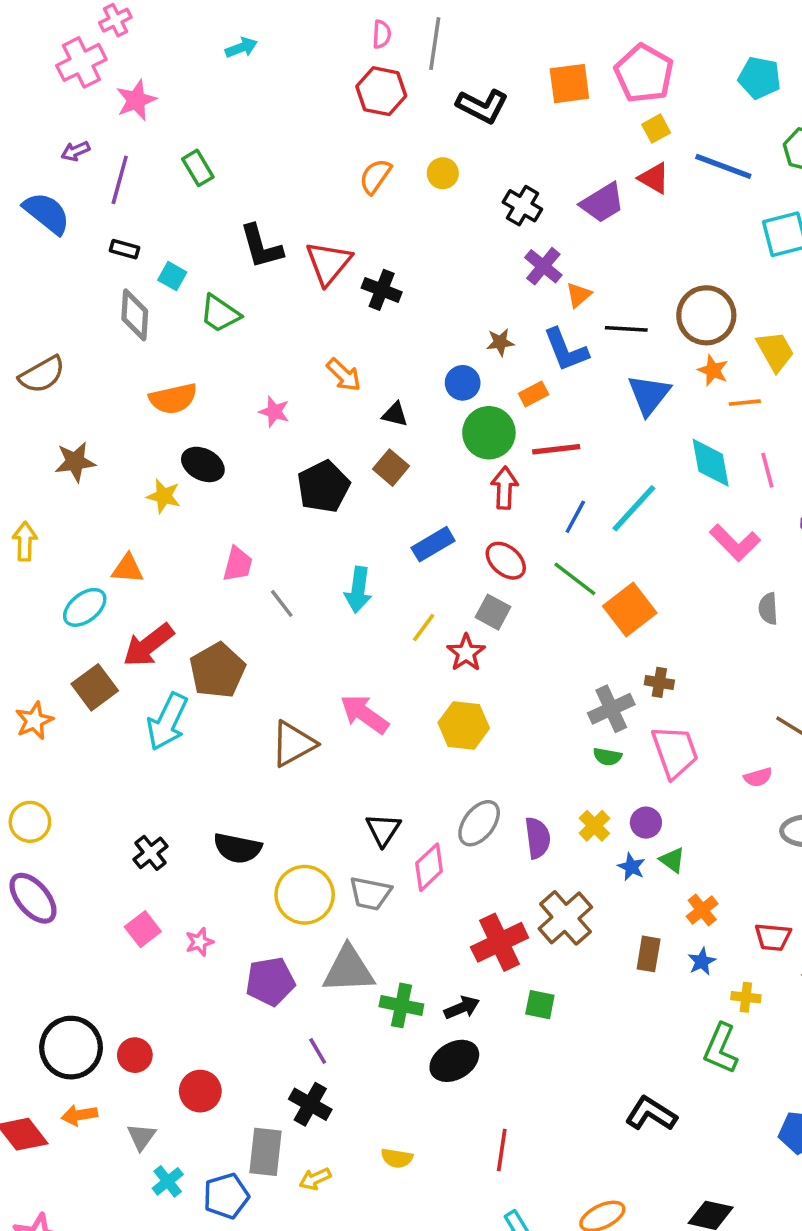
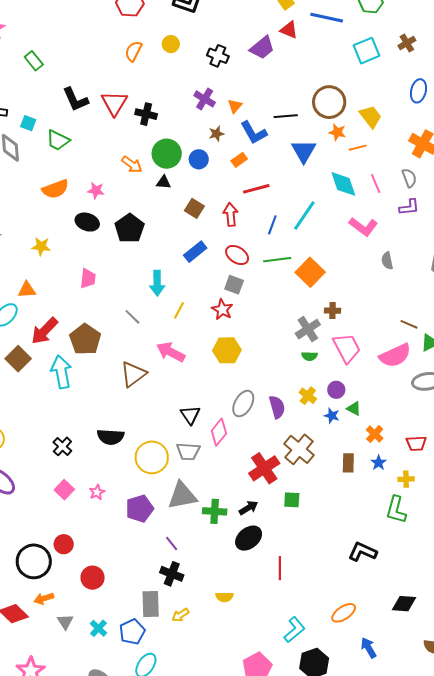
purple cross: (543, 266) -> (205, 99), moved
orange triangle: (579, 295) -> (235, 106), moved
orange semicircle: (173, 399) -> (55, 189), moved
green circle: (489, 433) -> (167, 154), moved
black ellipse: (203, 464) -> (87, 222), moved
brown square: (391, 468) -> (194, 208), moved
green line: (575, 579) -> (277, 260), turned -36
gray line: (282, 603) -> (132, 317), moved
yellow line: (424, 628) -> (179, 310), moved
cyan arrow: (167, 722) -> (61, 372), turned 152
pink semicircle: (758, 777) -> (395, 355), size x2.0
red circle: (135, 1055) -> (64, 544), moved
red circle: (200, 1091) -> (93, 578), moved
gray triangle: (141, 1137) -> (65, 622), moved
red line: (502, 1150) -> (280, 568), moved

